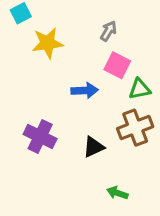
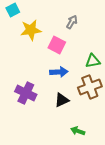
pink square: (117, 65) -> (57, 45), moved
blue arrow: (85, 90) -> (59, 72), moved

